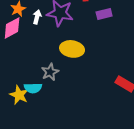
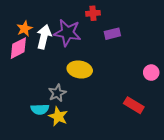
white arrow: (37, 17) -> (44, 37), size x1.6
yellow star: (19, 95) -> (58, 116), moved

